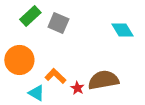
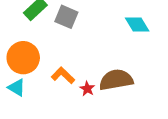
cyan triangle: (36, 93) -> (17, 88), moved

